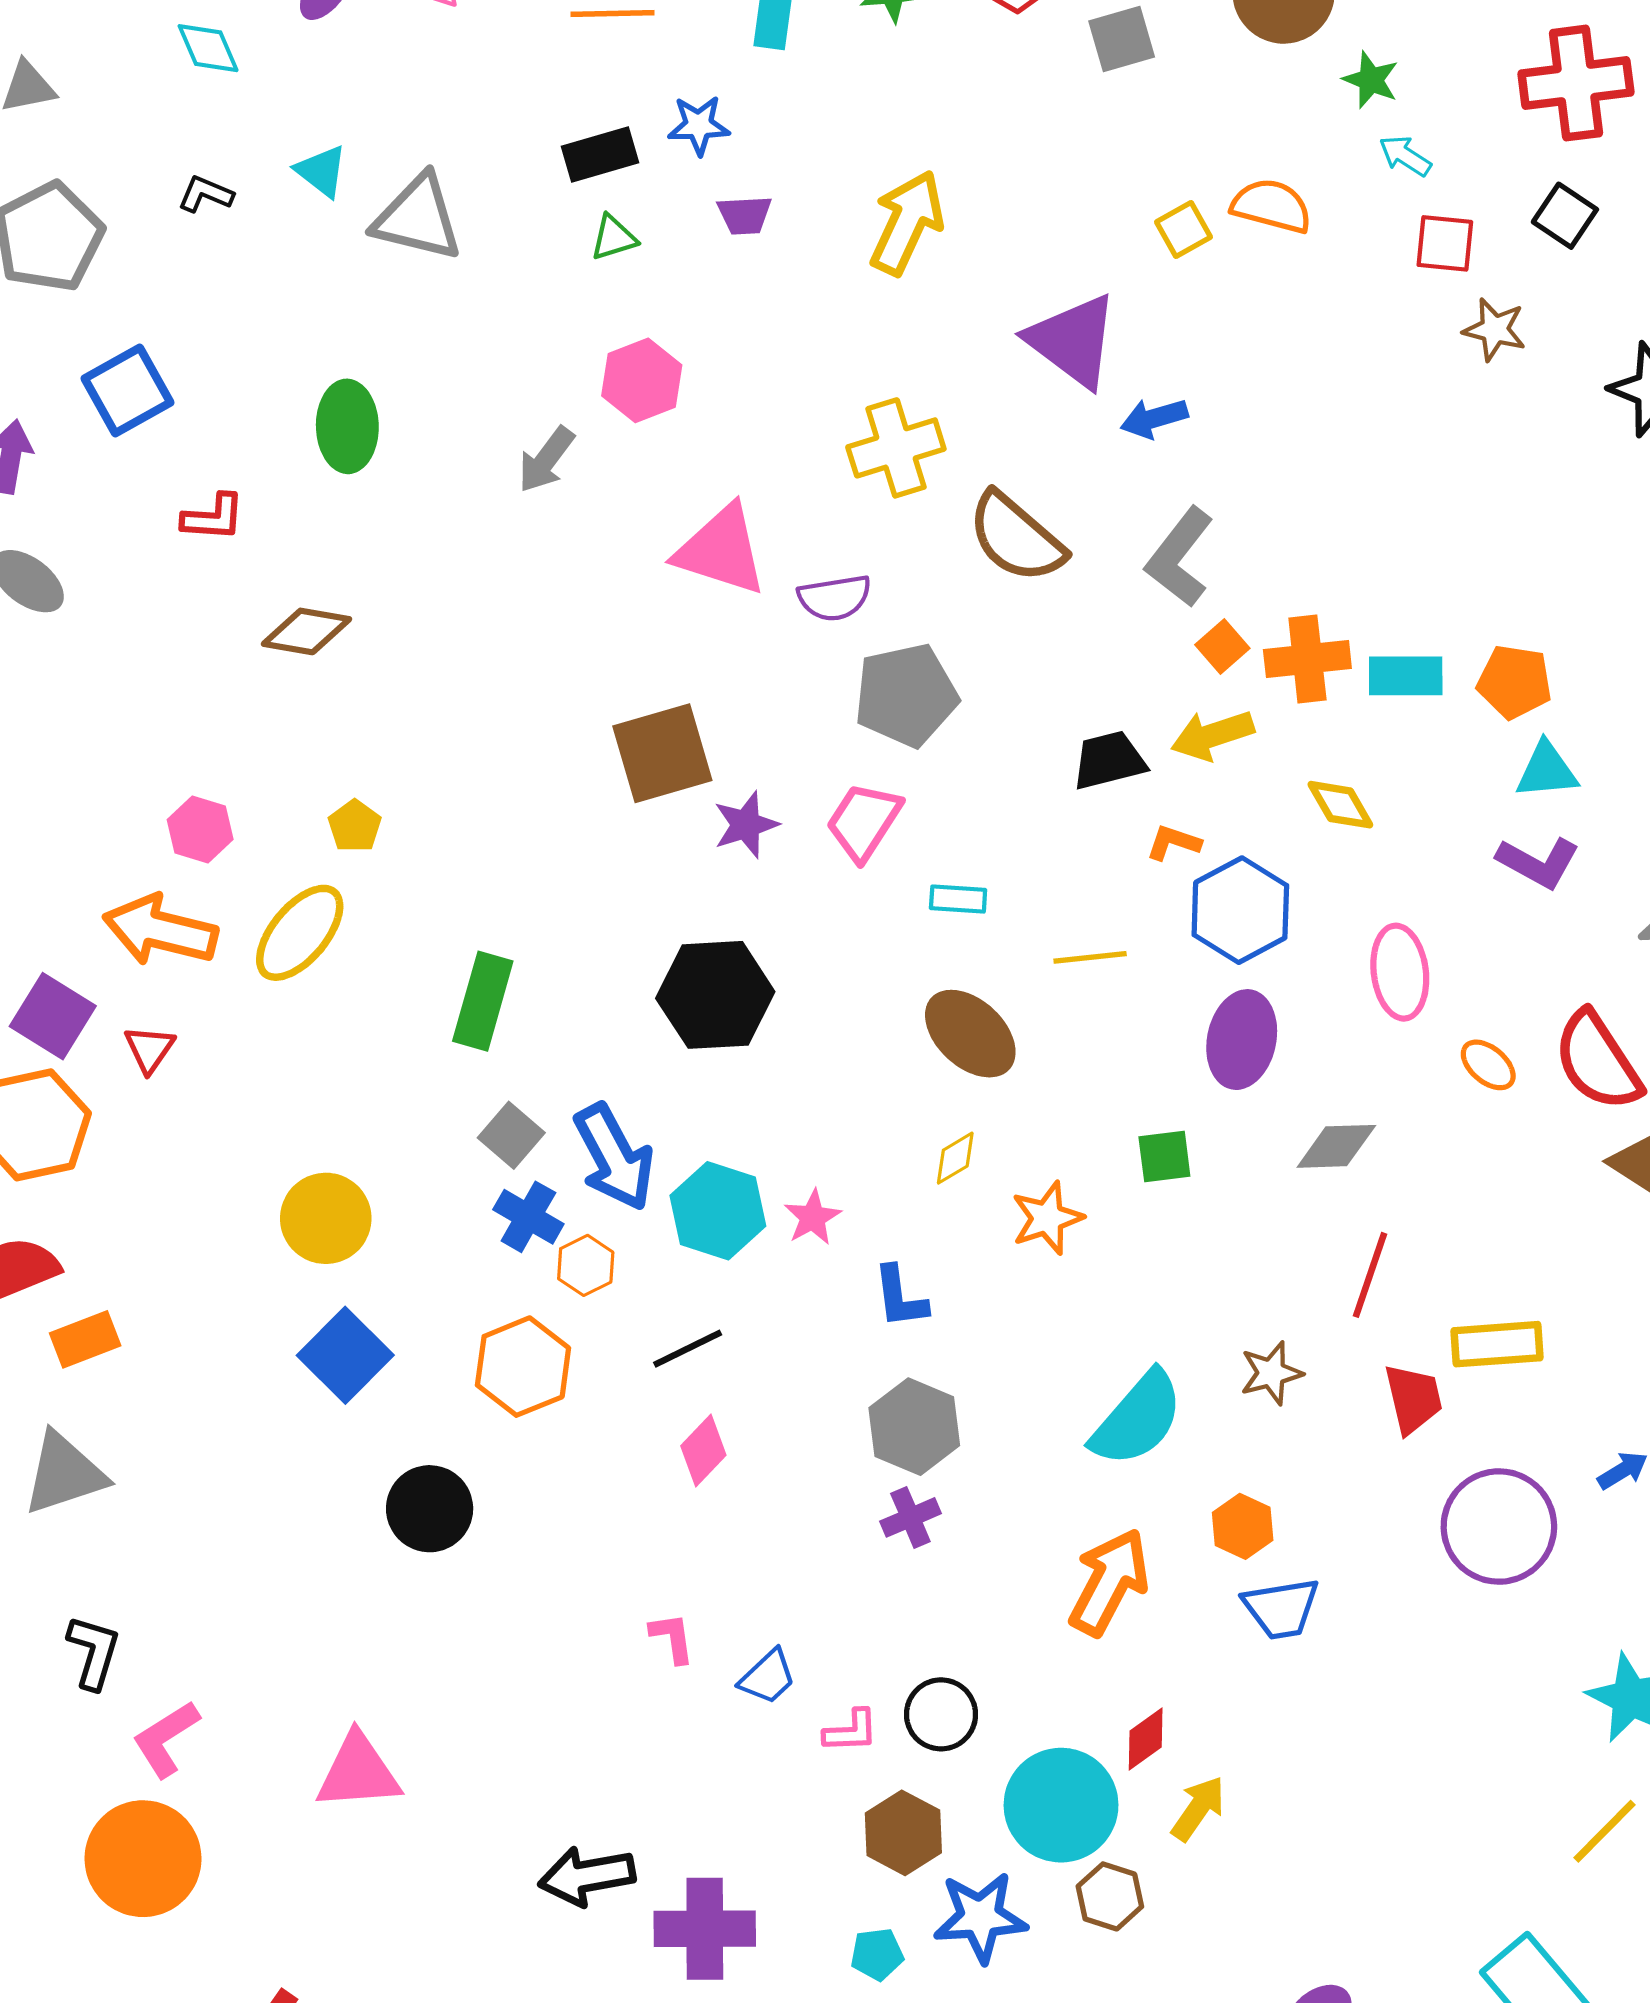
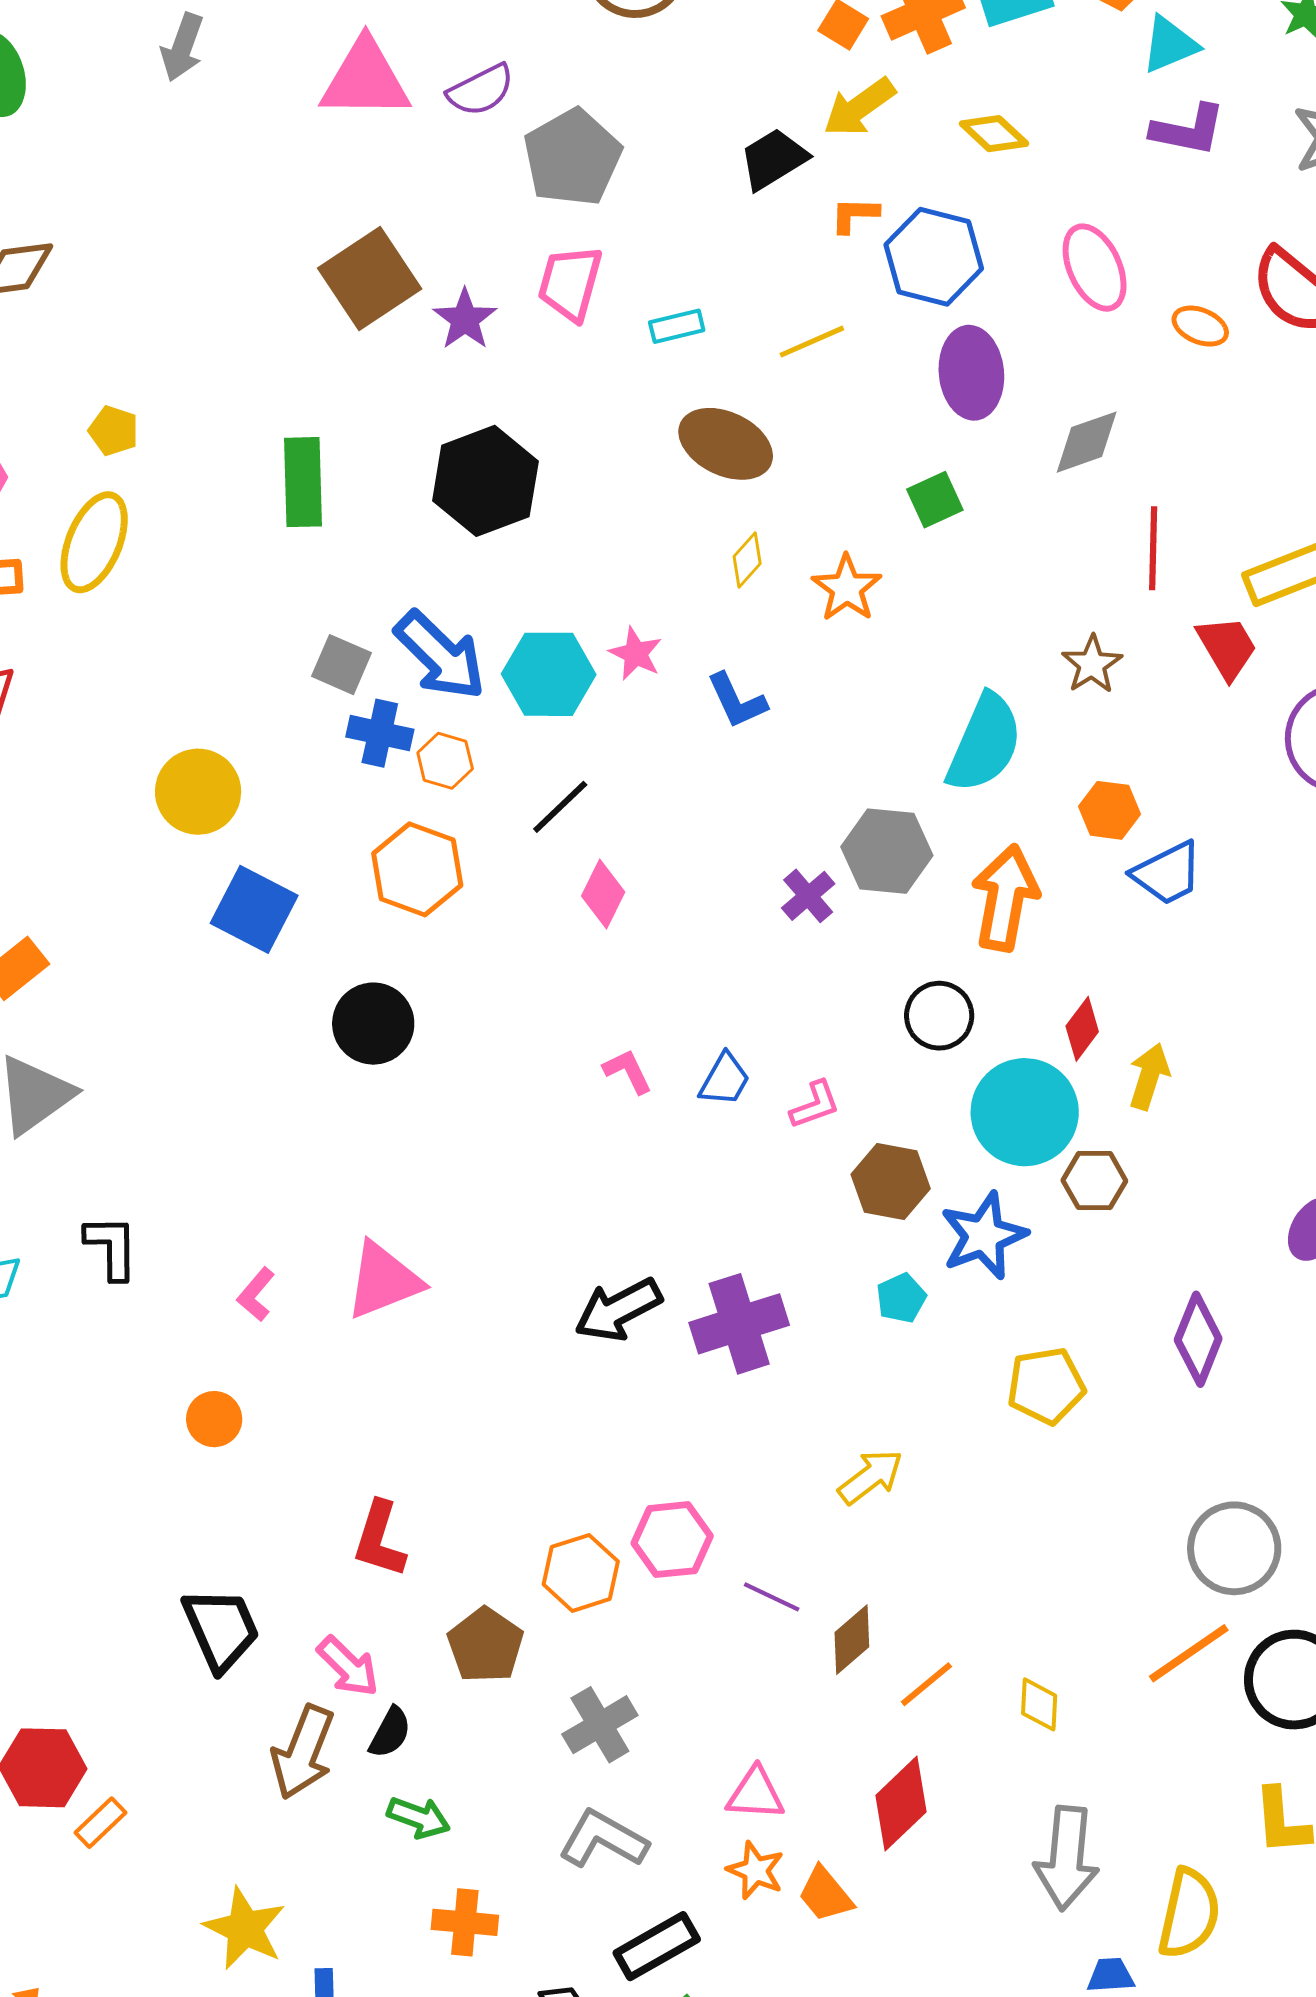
green rectangle: (483, 1001) -> (303, 482), moved
gray hexagon: (914, 1427) -> (887, 851), moved
black circle: (941, 1714) -> (939, 1016), moved
pink L-shape: (166, 1739) -> (256, 1294), moved, size x0.7
orange circle: (143, 1859) -> (214, 1419), size x0.5

